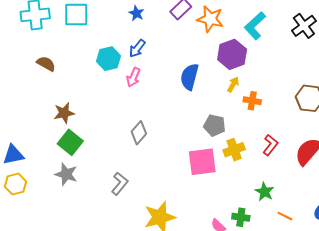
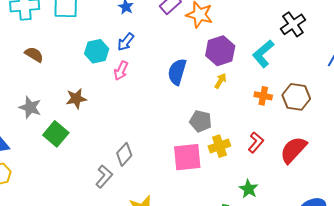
cyan L-shape: (255, 26) -> (263, 54), moved
orange cross: (252, 101) -> (263, 96), moved
brown star: (64, 113) -> (76, 99), moved
gray diamond: (139, 133) -> (124, 154), moved
gray star: (66, 174) -> (30, 107), moved

